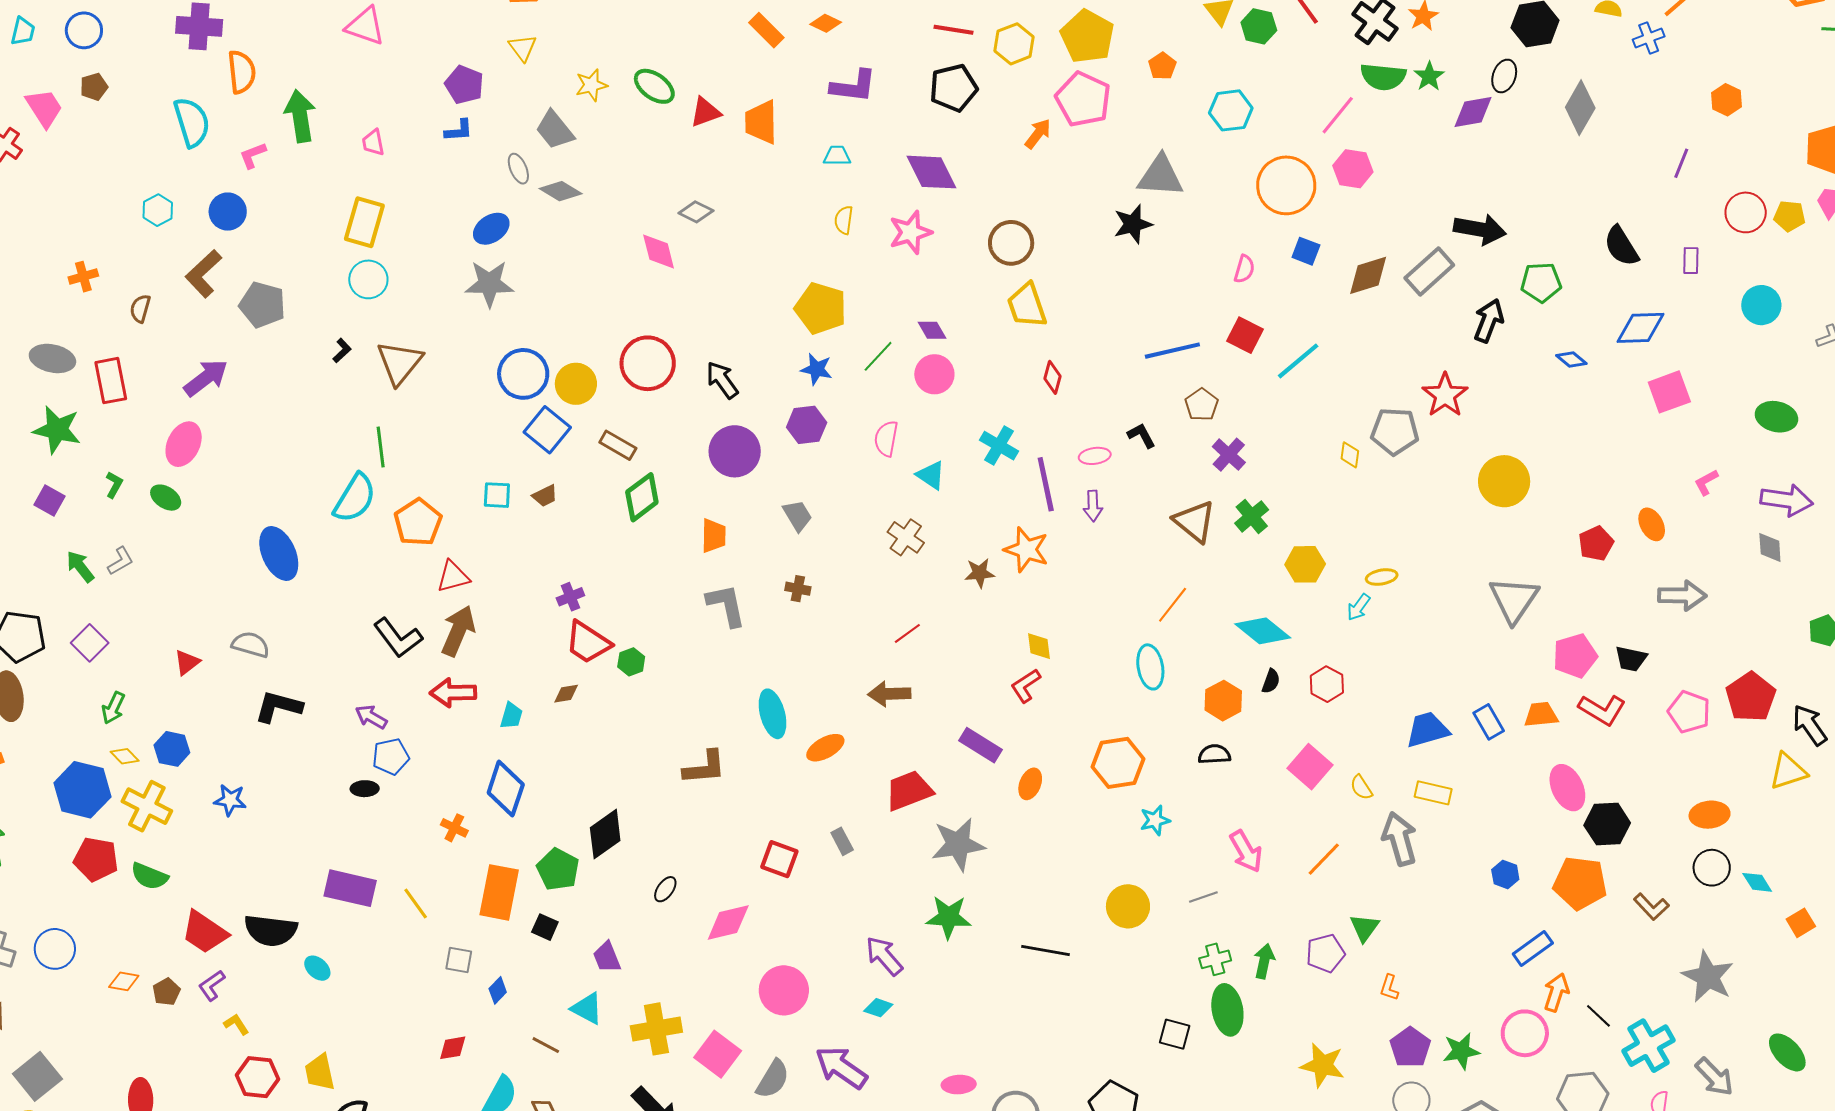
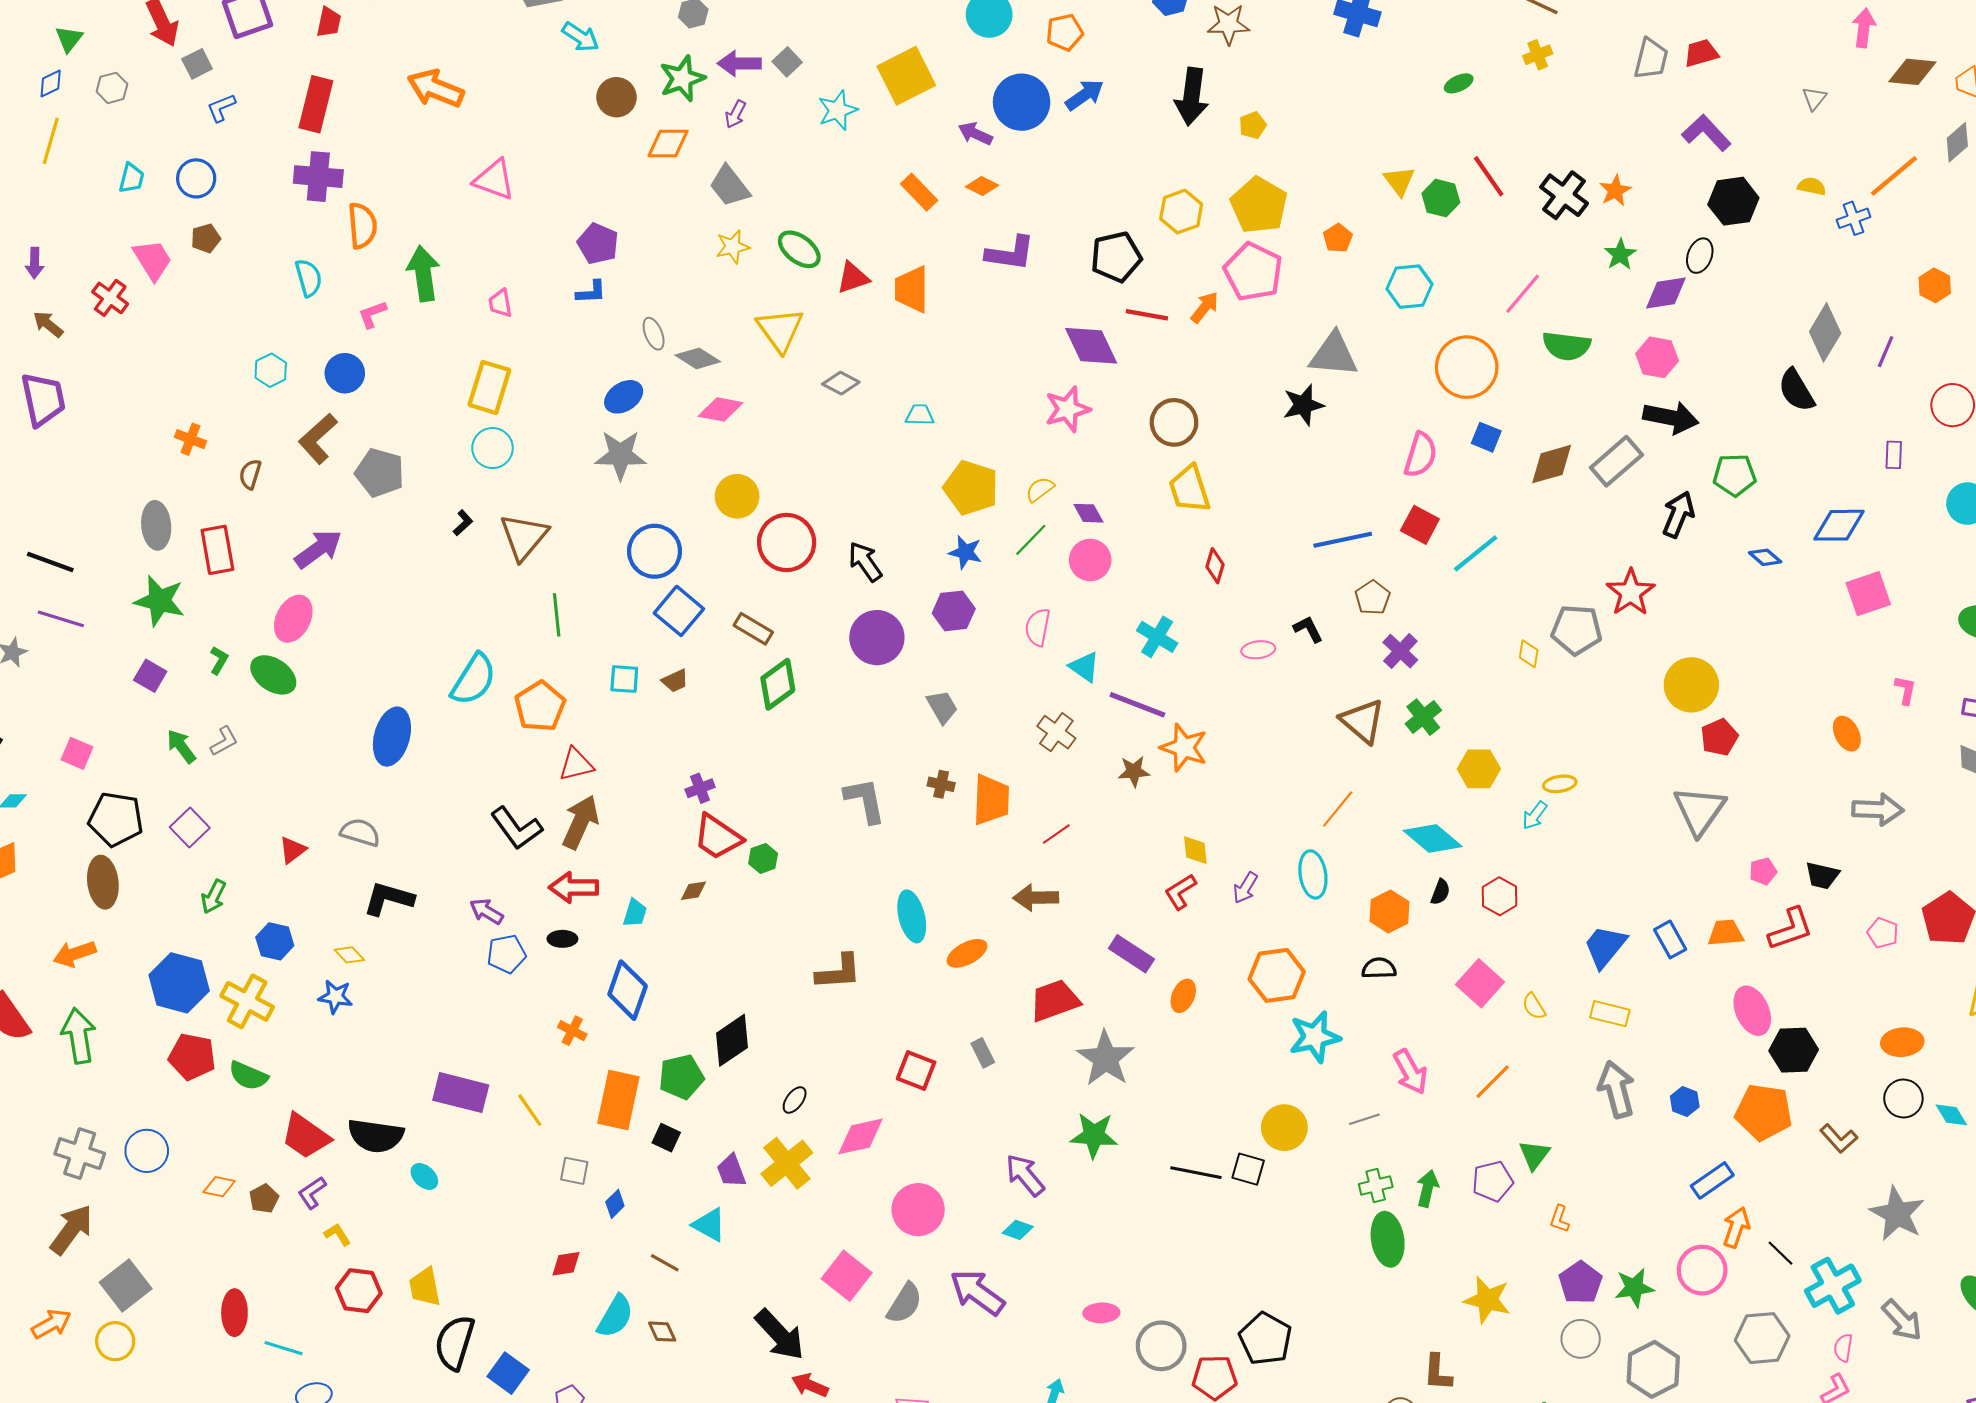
red line: (953, 30) -> (1147, 315), moved
yellow triangle: (523, 48) -> (780, 330), moved, size x1.6
green semicircle: (1383, 77) -> (1566, 346), moved
gray diamond: (1580, 108) -> (1825, 332), moved
cyan semicircle: (192, 122) -> (309, 278), size x0.7
gray trapezoid: (555, 130) -> (729, 186), moved
cyan trapezoid: (837, 156) -> (920, 415), moved
pink hexagon: (1353, 169) -> (1657, 357), moved
yellow semicircle: (844, 220) -> (1040, 489), moved, turned 44
black semicircle: (1621, 246) -> (1796, 390), moved
pink diamond: (659, 252) -> (721, 409), moved, turned -66
pink semicircle: (1244, 269) -> (1421, 455), size x1.5
orange cross: (83, 277) -> (191, 439), turned 36
gray ellipse: (52, 358) -> (156, 525), turned 72
yellow circle: (576, 384) -> (737, 496), moved
green line: (381, 447) -> (557, 615), moved
pink L-shape: (1706, 482) -> (1905, 690), turned 128
purple line: (1046, 484) -> (1137, 705), moved, turned -58
green ellipse: (166, 498) -> (273, 675), size x1.4
purple arrow: (1093, 506) -> (1245, 888), moved, turned 32
orange trapezoid: (714, 536) -> (991, 800), moved, size x1.4
red pentagon: (1596, 543) -> (1719, 737), moved
blue ellipse: (279, 553) -> (392, 737), turned 38
pink pentagon: (1575, 656) -> (1763, 871), size x0.6
red L-shape: (1602, 710) -> (1791, 929), turned -51
pink pentagon: (1689, 712) -> (1883, 933), size x0.7
blue trapezoid: (1427, 730) -> (1605, 947), turned -36
yellow diamond: (125, 756) -> (349, 955), moved
black ellipse: (365, 789) -> (562, 939), moved
cyan star: (1155, 820) -> (1315, 1037), size x1.6
gray arrow: (1400, 839) -> (1616, 1089), moved
gray star: (958, 844) -> (1106, 1058), turned -30
green pentagon: (558, 869) -> (681, 1077), turned 30
yellow cross: (656, 1029) -> (787, 1163), moved, turned -30
black square: (1175, 1034) -> (1248, 1169), moved

